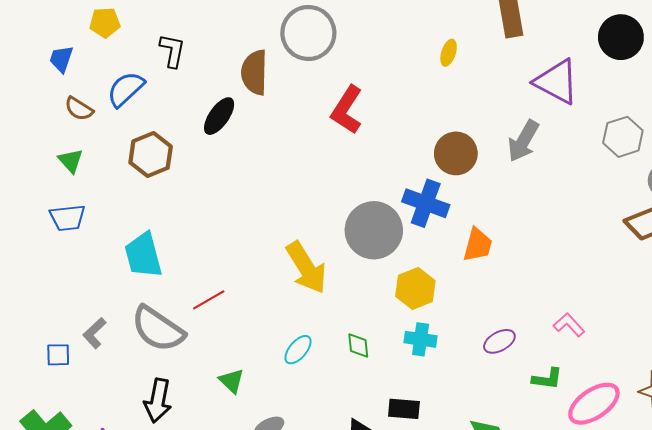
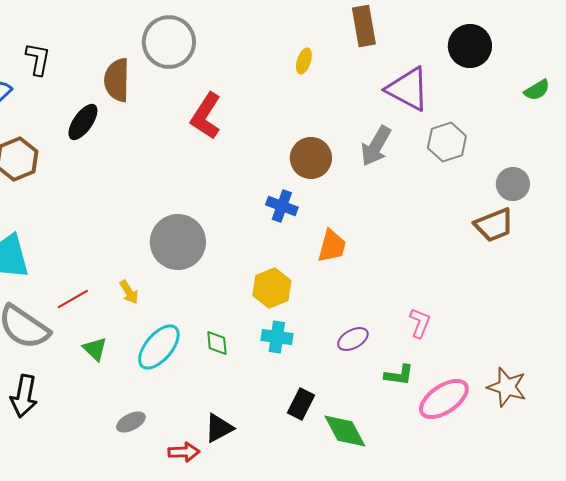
gray hexagon: (623, 137) -> (447, 142), moved
blue cross: (426, 203) -> (282, 206), size x0.7
gray circle: (374, 230) -> (178, 242), moved
yellow arrow: (306, 268) -> (129, 292), moved, size x0.5
pink L-shape: (569, 325) -> (420, 323), turned 64
cyan ellipse: (298, 350) -> (159, 347), size x1.6
green triangle: (232, 381) -> (95, 349), moved
black rectangle: (404, 409) -> (301, 404), moved, turned -68

